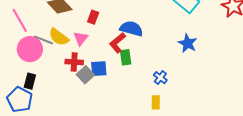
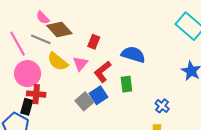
gray line: (44, 40) -> (41, 39), moved
red L-shape: (117, 43) -> (103, 72), moved
red cross: (74, 62) -> (36, 94), moved
blue square: (99, 69) -> (98, 95), turned -30

